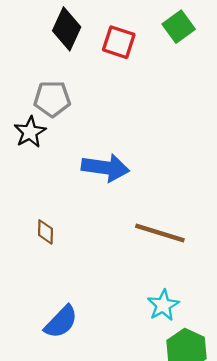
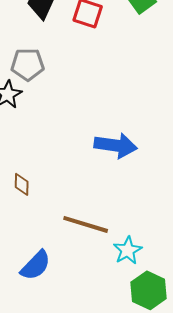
blue arrow: (105, 168) -> (116, 145), moved
brown line: (160, 233) -> (86, 224), moved

